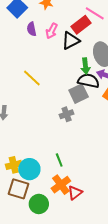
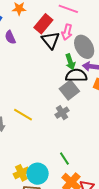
red rectangle: (81, 25) -> (43, 24), moved
pink arrow: (52, 31) -> (67, 32), moved
black triangle: (71, 41) -> (51, 40), turned -30
yellow line: (32, 78) -> (23, 115), moved

